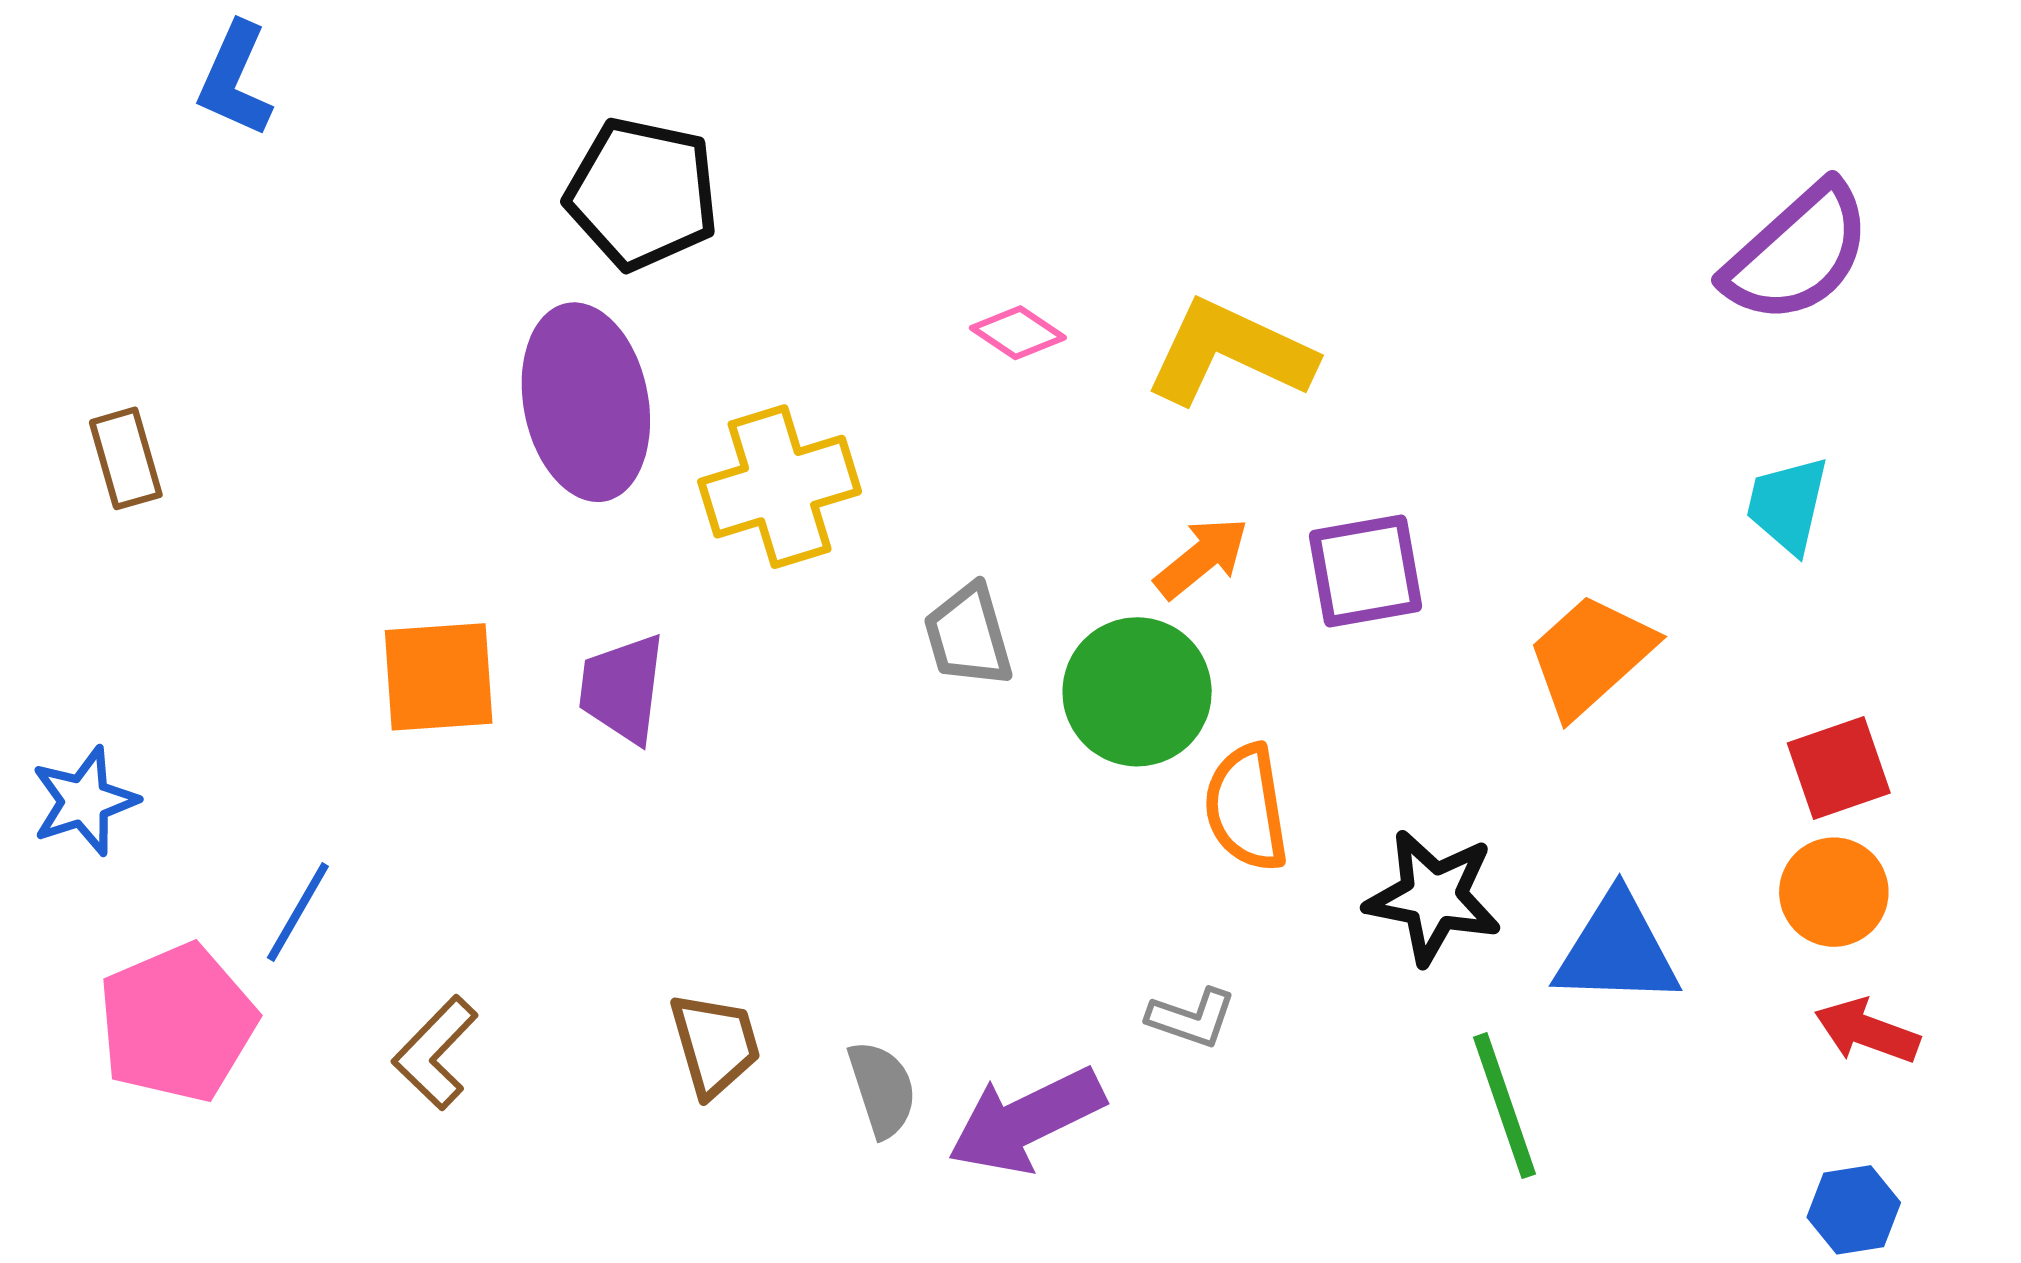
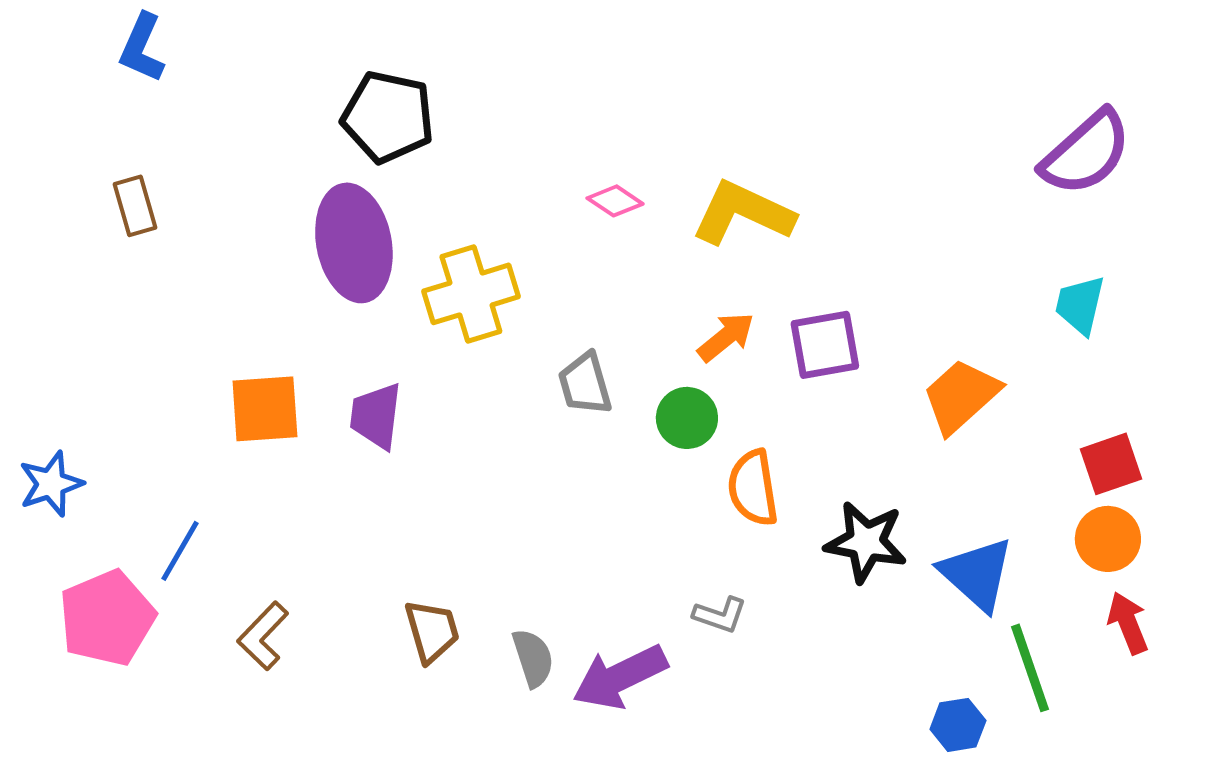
brown rectangle: (126, 458) -> (135, 206), moved
green circle: (1137, 692) -> (687, 418), size x0.7
blue triangle: (1617, 950) -> (977, 574), turned 40
red arrow: (1867, 1031) -> (1128, 623), turned 48
green line: (1504, 1106) -> (1030, 668), moved
blue hexagon: (1854, 1210) -> (958, 725), moved

